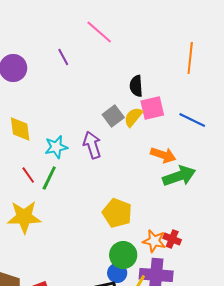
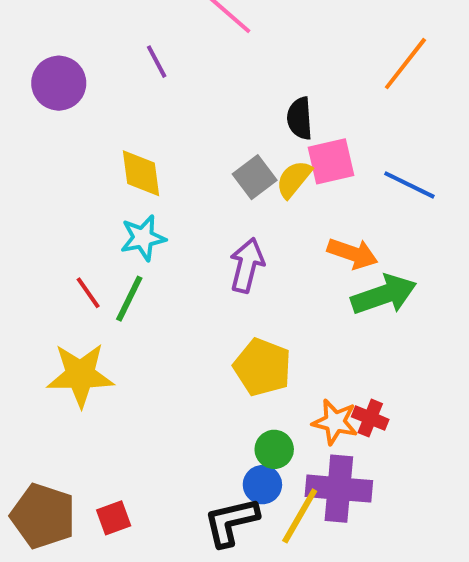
orange line: (190, 58) -> (405, 64), turned 32
yellow diamond: (20, 129) -> (141, 173), moved
purple arrow: (92, 145) -> (247, 265), moved, turned 32
green circle: (123, 255) -> (274, 449), size x0.7

